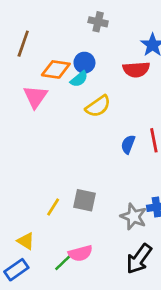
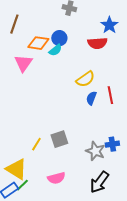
yellow semicircle: (98, 106) -> (85, 79), moved
gray square: (84, 200) -> (59, 139), turned -30
yellow triangle: (26, 241) -> (16, 169), size x1.6
green line: (63, 263) -> (22, 185), moved

